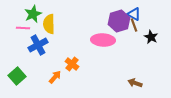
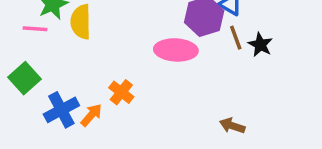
brown line: (134, 25) -> (236, 38), moved
blue cross: (38, 45) -> (61, 110), moved
green square: (17, 76) -> (24, 78), moved

